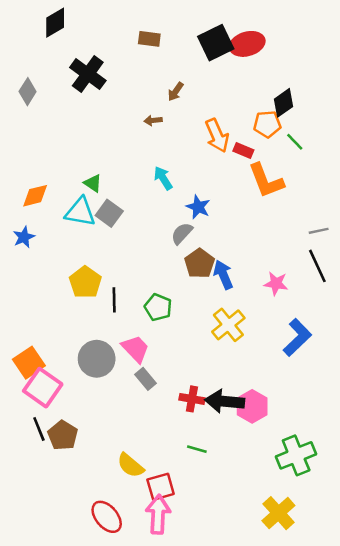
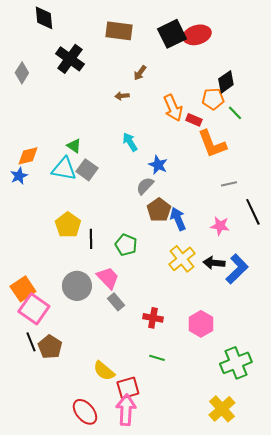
black diamond: (55, 23) -> (44, 18), turned -65
brown rectangle: (149, 39) -> (119, 31), size x1.5
gray line: (319, 231) -> (229, 184), moved
blue star: (24, 237) -> (19, 176), moved
black arrow: (225, 401) -> (214, 263), moved, size x0.7

